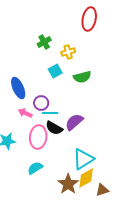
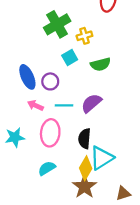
green cross: (44, 42) -> (57, 24), size x1.6
purple circle: (41, 103) -> (50, 81), moved
purple semicircle: (74, 122) -> (91, 103), moved
black semicircle: (54, 128) -> (84, 139), moved, turned 66
yellow diamond: (86, 178) -> (86, 168), moved, turned -30

